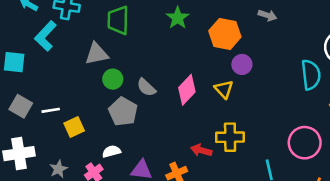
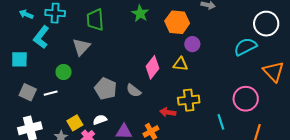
gray triangle: (97, 54) -> (81, 47), turned -30
cyan semicircle: (311, 75) -> (245, 47), turned -105
green circle: (113, 79) -> (64, 72), moved
gray semicircle: (146, 87) -> (134, 90), moved
yellow triangle: (224, 89) -> (180, 64), turned -35
yellow square: (74, 127) -> (75, 123), moved

